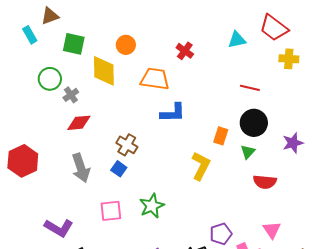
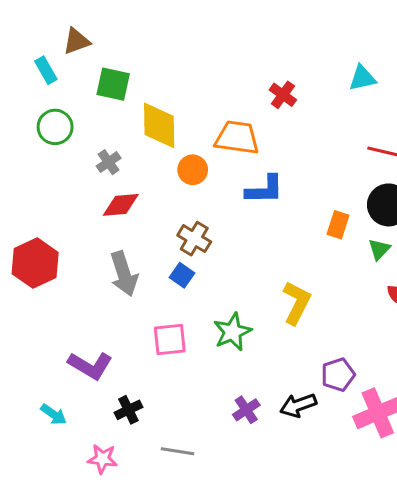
orange circle: (126, 45) -> (193, 170), moved
green circle: (50, 79) -> (55, 127), moved
yellow L-shape: (201, 166) -> (297, 303), moved

